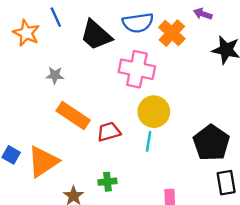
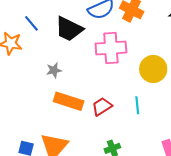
gray star: (55, 75) -> (54, 70), moved
yellow circle: (154, 112) -> (153, 69), moved

